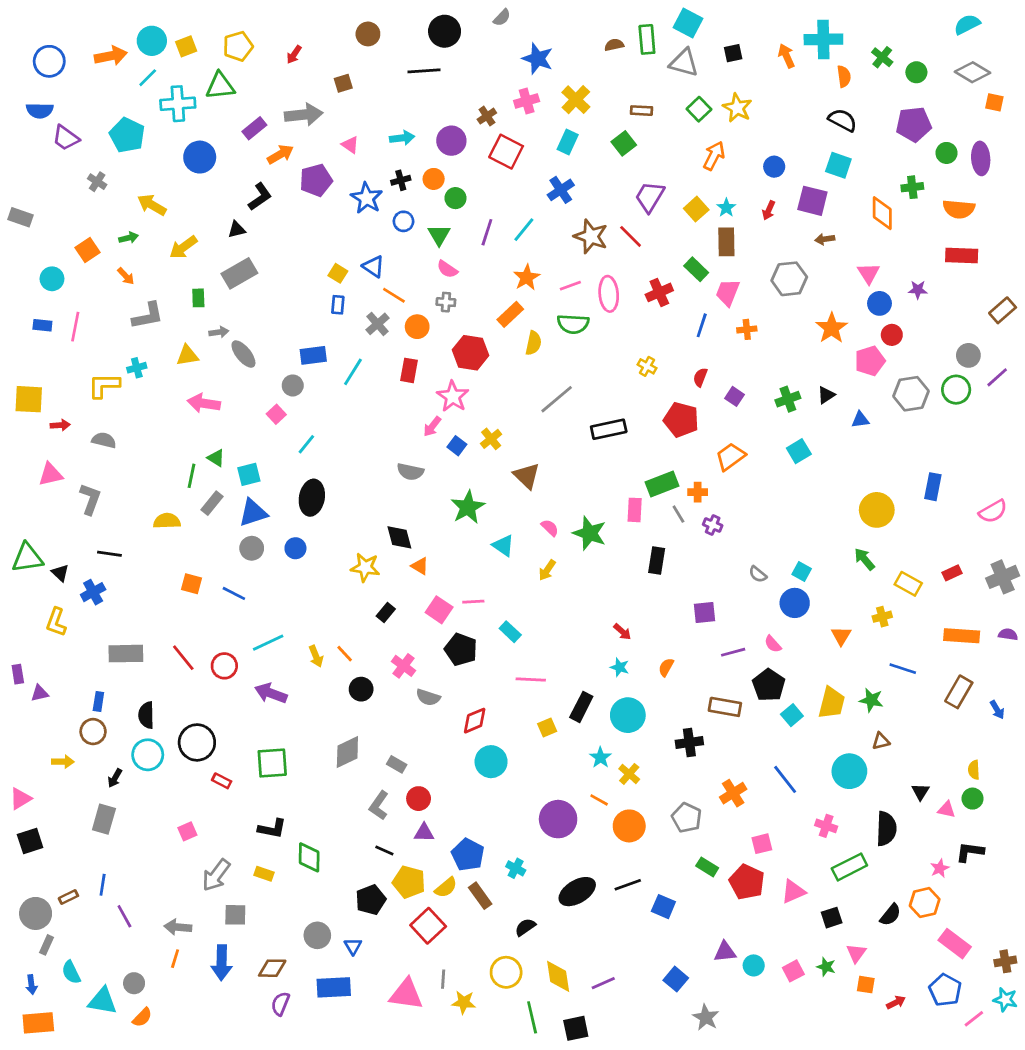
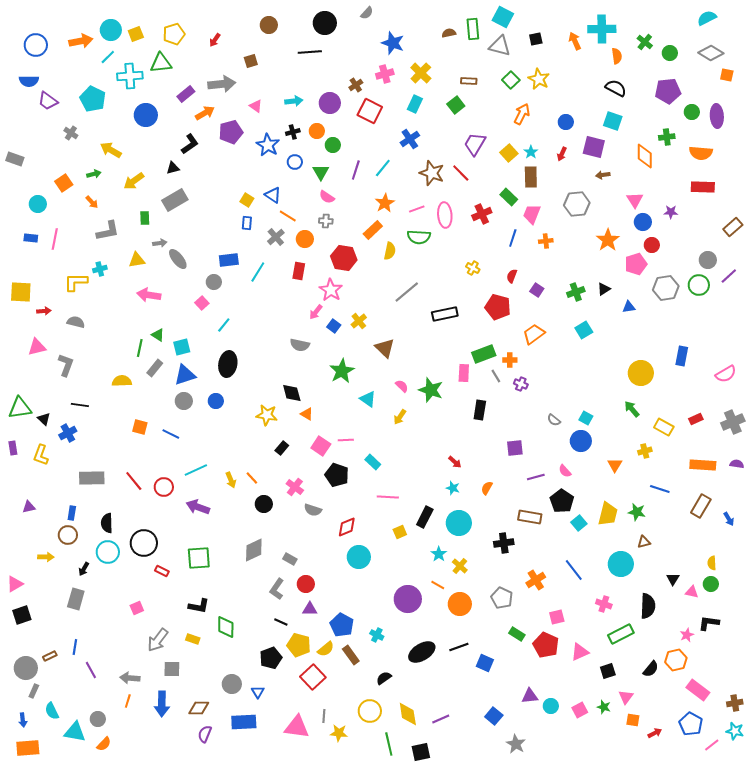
purple rectangle: (18, 674) -> (13, 448), moved

